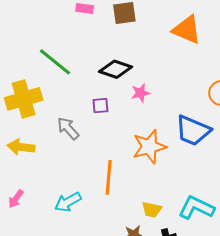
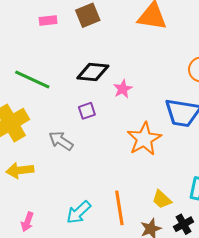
orange line: (109, 177) -> (119, 208), moved
yellow trapezoid: (152, 210) -> (162, 199), turned 45

